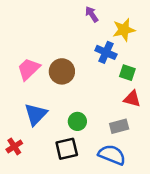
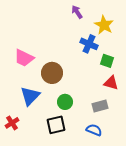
yellow star: (124, 30) -> (104, 25), turned -30
pink trapezoid: (29, 69) -> (24, 58), turned -110
brown circle: (62, 71) -> (52, 73), moved
blue semicircle: (112, 155) -> (94, 130), size x0.7

